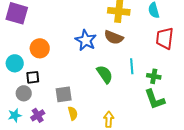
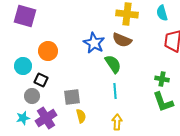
cyan line: (132, 66) -> (115, 91), moved
green semicircle: (105, 74) -> (113, 64), moved
black square: (33, 77) -> (41, 80), turned 32
purple cross: (38, 115) -> (46, 118), size x1.5

